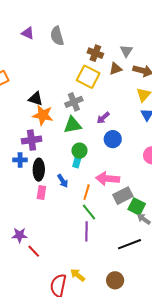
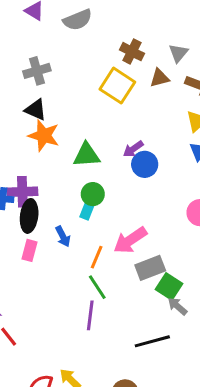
gray semicircle: (57, 36) -> (78, 20), turned -102
gray cross: (74, 102) -> (37, 71), moved
blue circle: (113, 139) -> (145, 164), moved
purple cross: (32, 140) -> (22, 192), moved
pink arrow: (108, 179) -> (130, 240), turned -45

